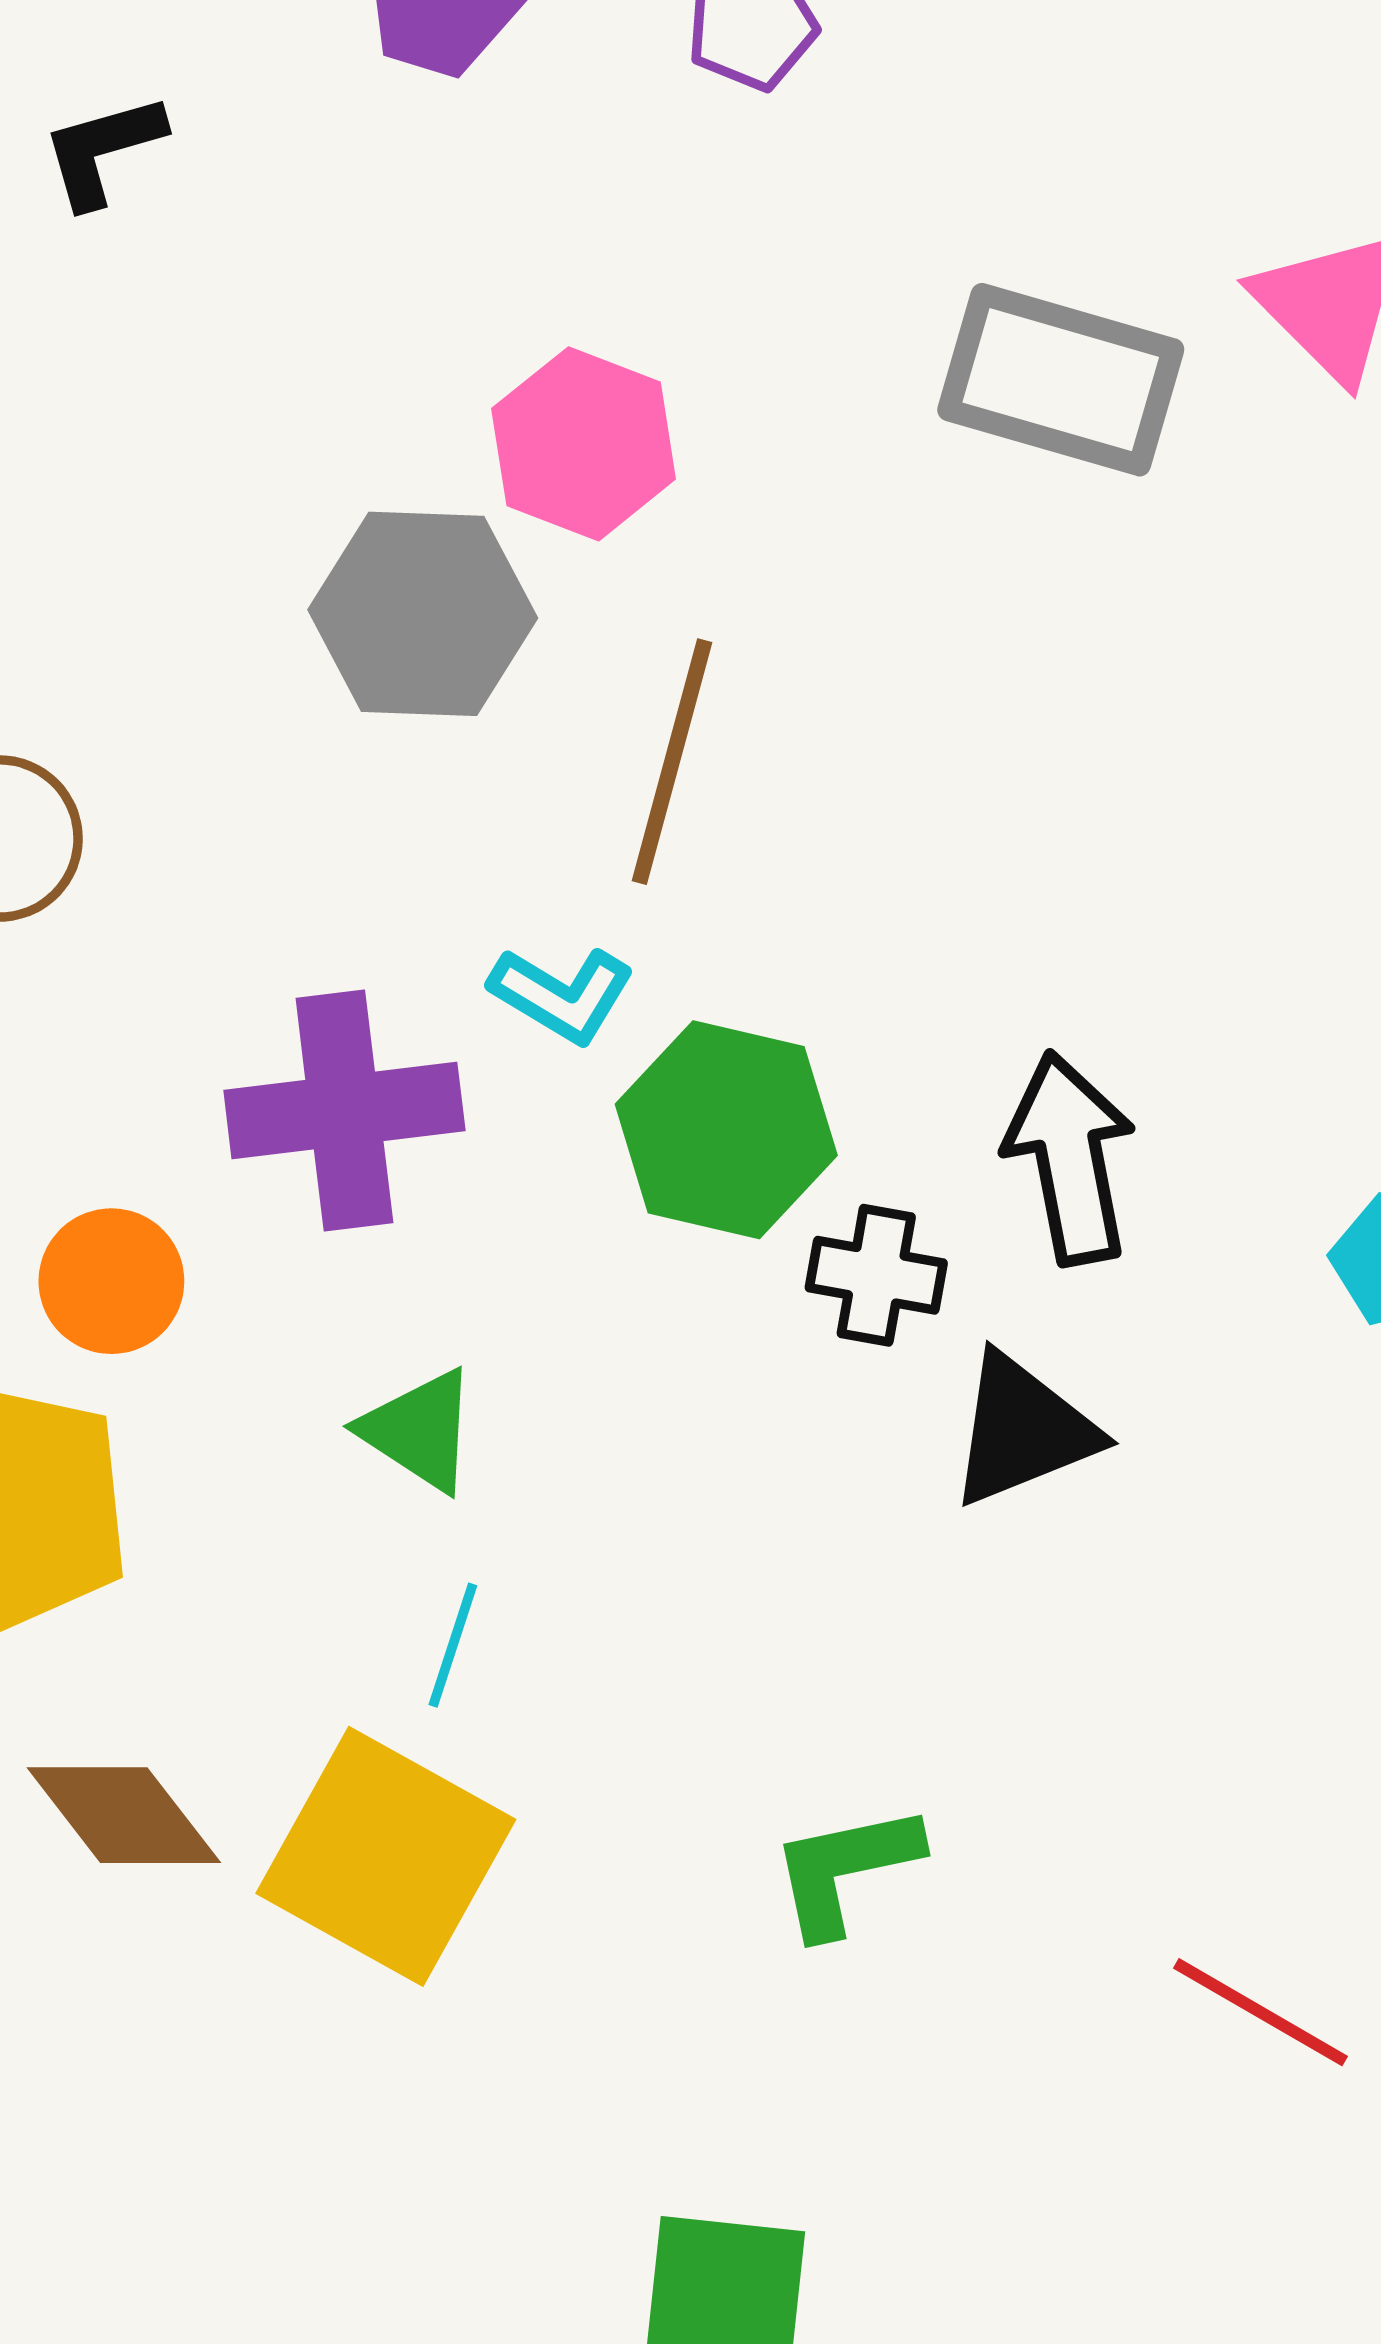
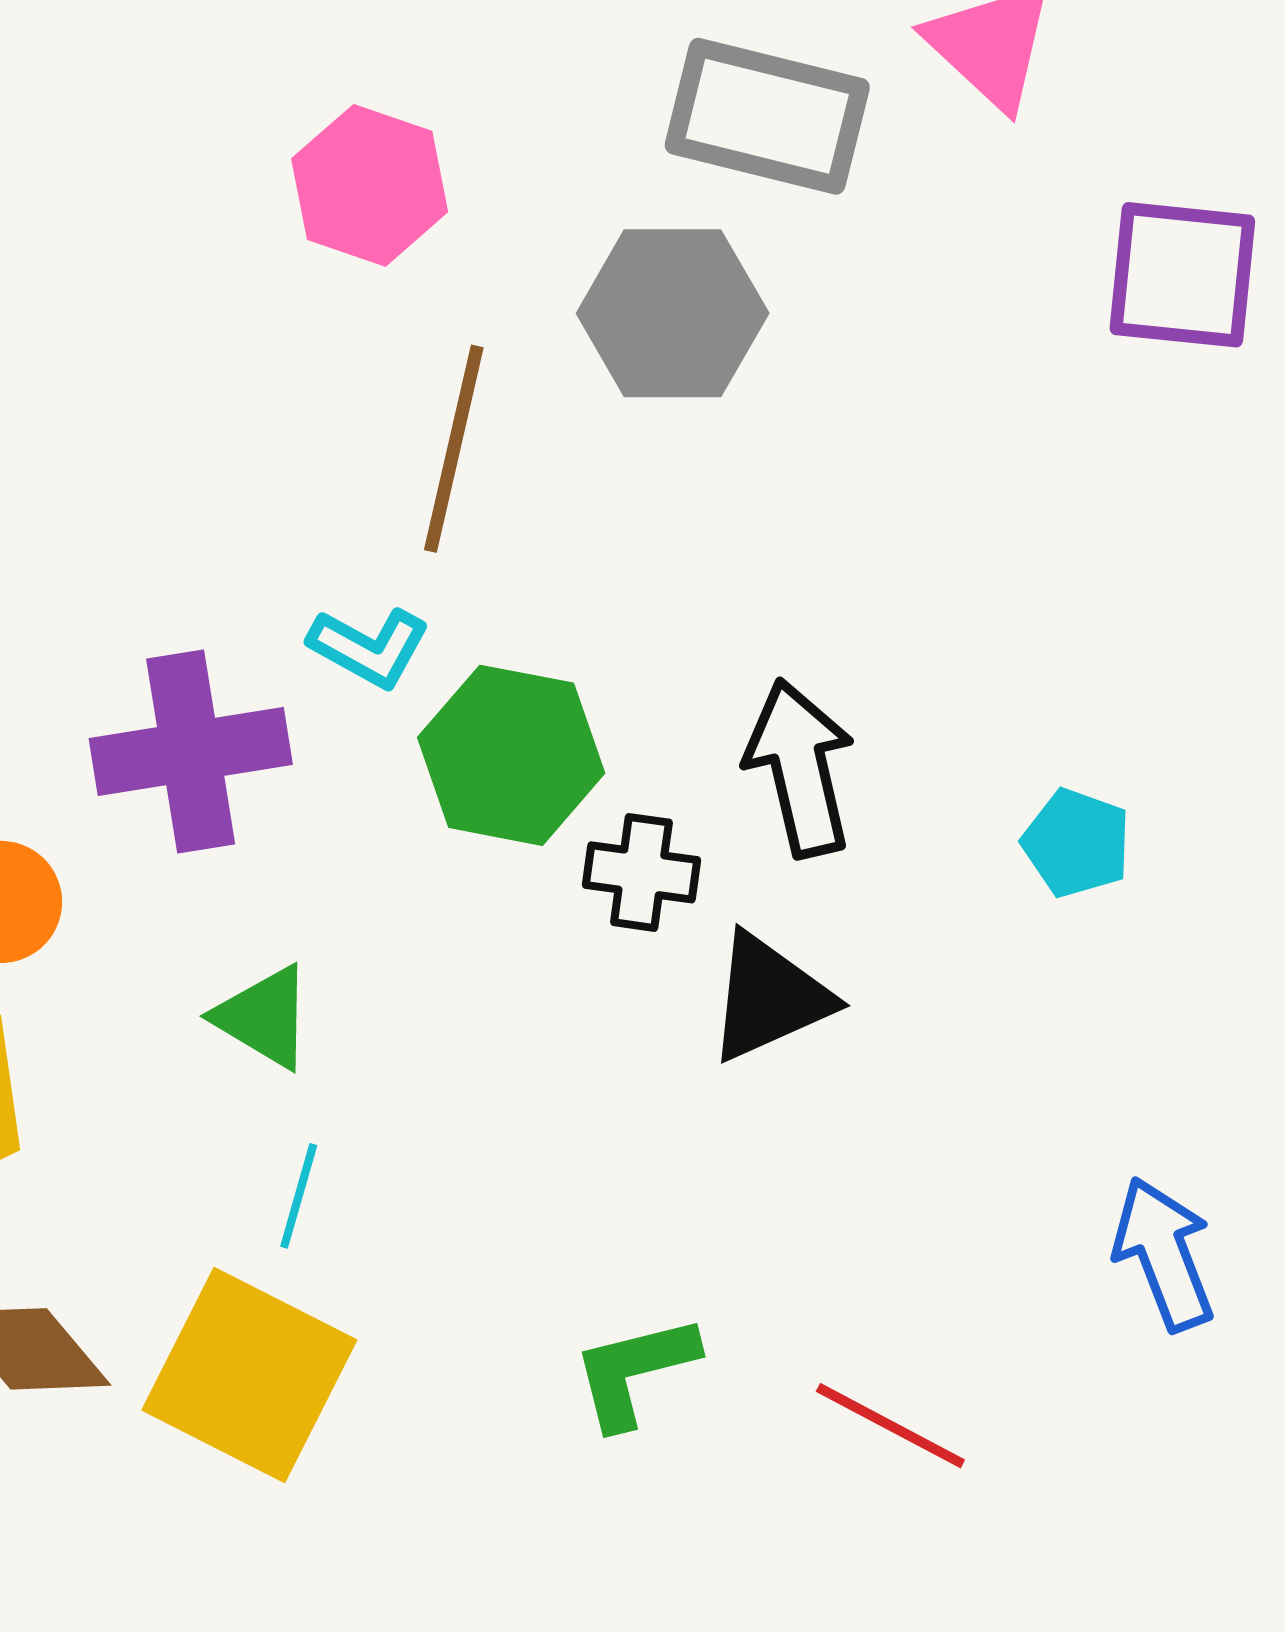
gray hexagon: (423, 614) -> (673, 313), moved
red line: (1261, 2012) -> (890, 1426), moved

